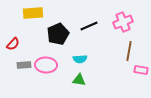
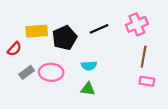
yellow rectangle: (33, 13) -> (37, 31), moved
gray rectangle: (24, 65) -> (27, 72), turned -32
pink rectangle: (141, 70) -> (147, 81), moved

